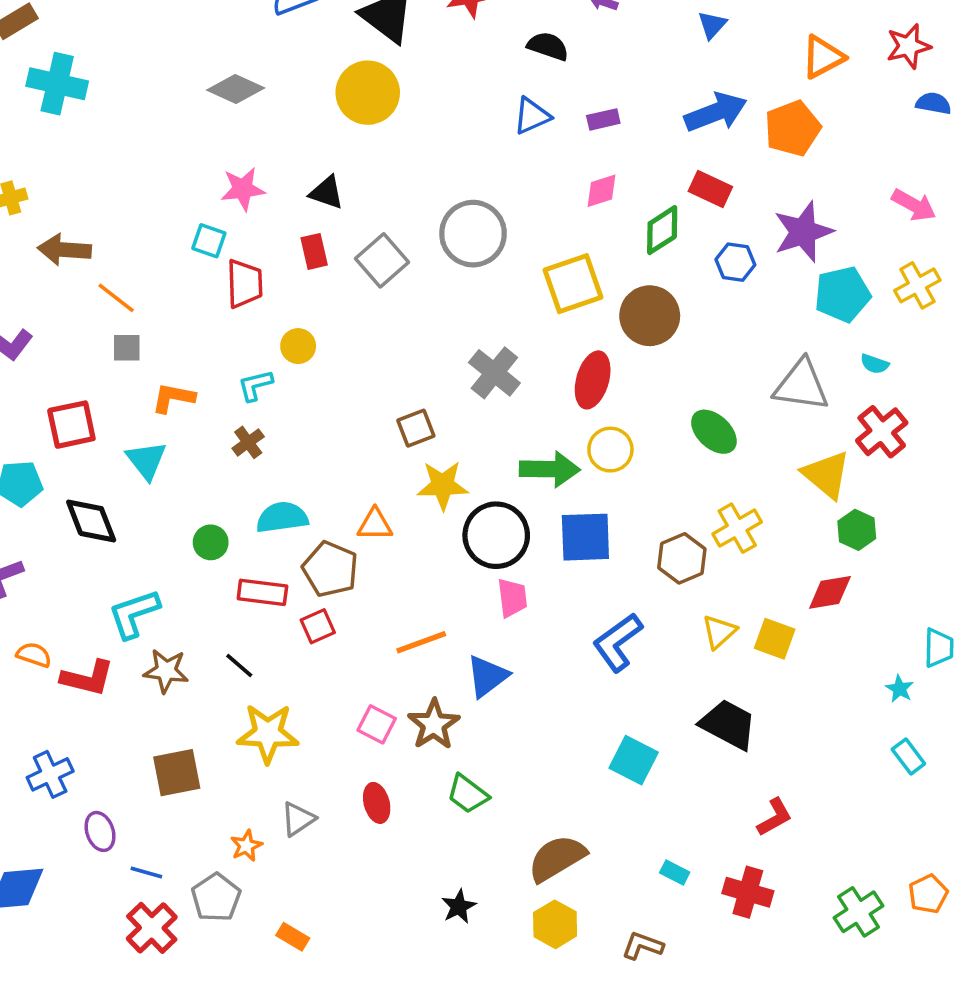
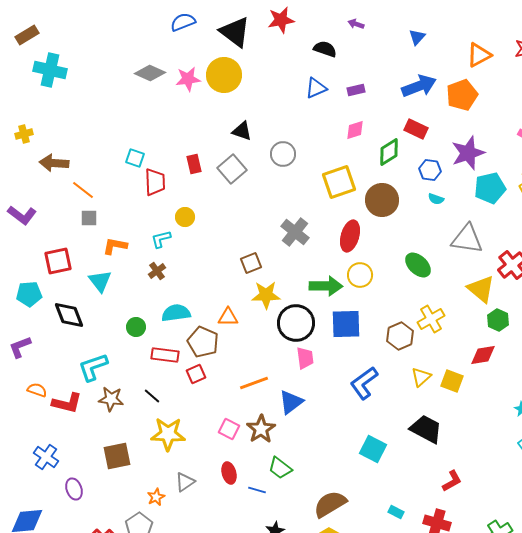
pink star: (243, 189) -> (188, 79), moved
black triangle: (327, 193) -> (242, 131), moved
gray circle: (473, 234) -> (283, 154), size x0.7
cyan semicircle: (875, 364) -> (436, 199), moved
blue cross: (50, 774) -> (46, 457), turned -30
blue line: (146, 873) -> (257, 490), moved

